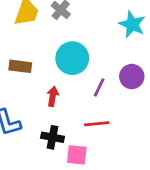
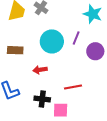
purple line: (99, 87) -> (76, 38), moved
red arrow: (53, 96) -> (40, 70), turned -104

